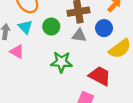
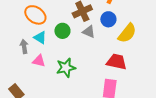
gray triangle: (79, 35) -> (89, 32), turned 32
green star: (61, 62) -> (66, 68), moved

